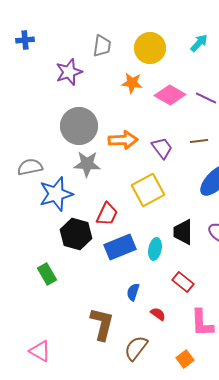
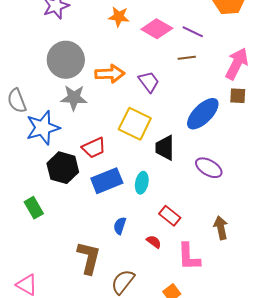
brown line: (199, 141) -> (187, 58), moved
gray semicircle: (30, 167) -> (17, 101), turned -100
yellow square: (148, 190) -> (135, 124), turned -36
red trapezoid: (107, 214) -> (94, 148), turned 40
black trapezoid: (183, 232) -> (165, 148), moved
red semicircle: (158, 314) -> (154, 242), moved

